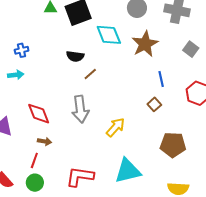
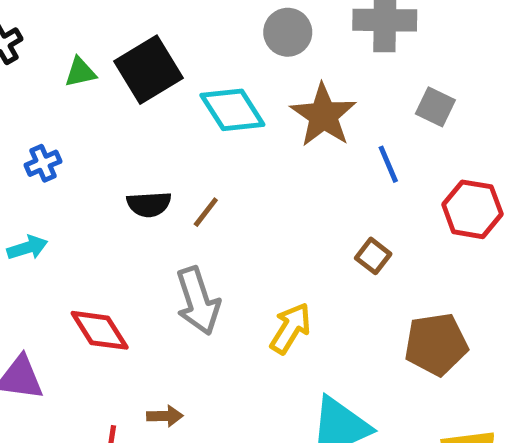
blue cross: (22, 50) -> (43, 163), moved
black semicircle: (75, 56) -> (149, 204), moved
blue line: (161, 79) -> (388, 164), moved
brown arrow: (45, 141) -> (165, 416), moved

